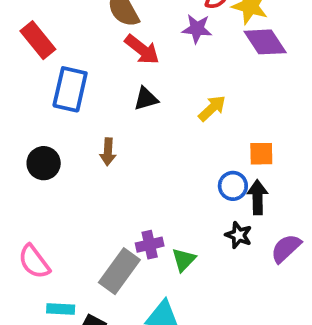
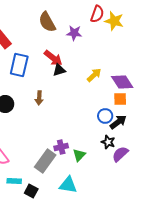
purple star: (197, 29) -> (74, 33), moved
purple diamond: (265, 42) -> (122, 82), moved
red arrow: (142, 50) -> (53, 58), moved
black arrow: (258, 197) -> (118, 122), turned 54
purple semicircle: (286, 248) -> (120, 154), moved

